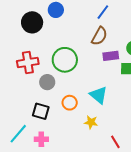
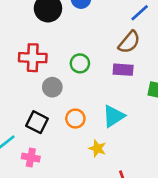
purple rectangle: (111, 56) -> (123, 70), moved
green circle: (65, 60) -> (80, 63), size x0.6
cyan triangle: (98, 95) -> (114, 116), turned 36

